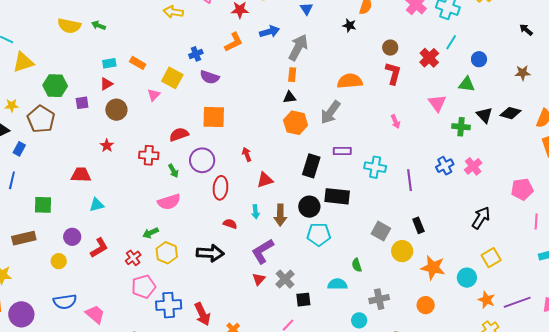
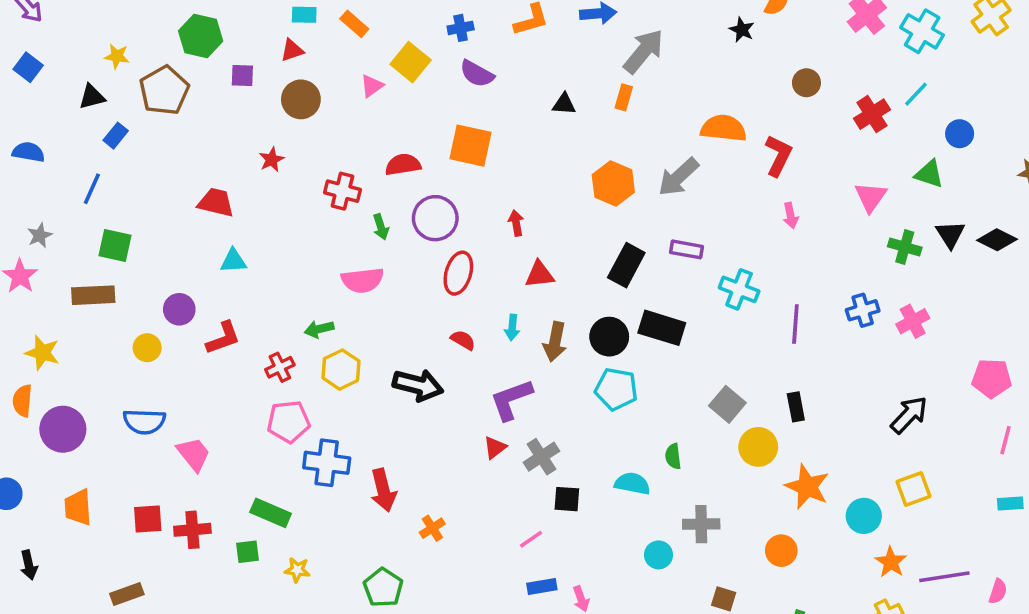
red L-shape: (393, 73) -> (778, 156), moved
black triangle: (290, 97) -> (564, 104), moved
green square: (43, 205) -> (115, 246), moved

